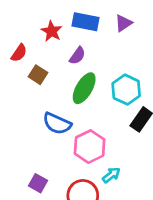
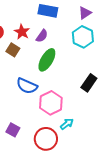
purple triangle: (123, 23) -> (85, 13), moved
red star: (52, 31) -> (22, 32), moved
cyan hexagon: (126, 90) -> (83, 37), moved

